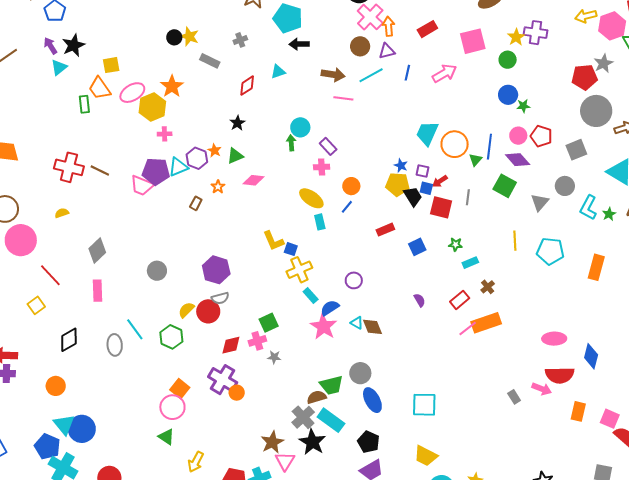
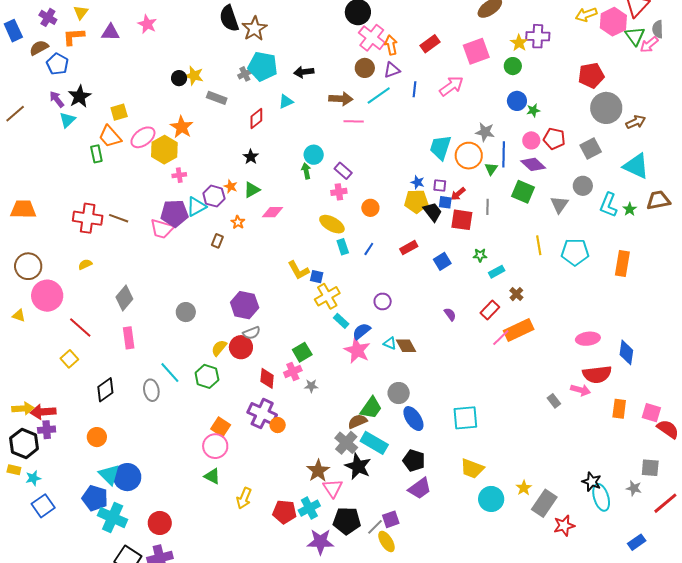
cyan pentagon: (288, 18) -> (263, 66), moved
gray star: (604, 63) -> (485, 132), moved, turned -30
blue line: (347, 207) -> (369, 249), moved
red diamond: (231, 345) -> (267, 378), turned -65
green trapezoid: (331, 385) -> (371, 408), turned -35

